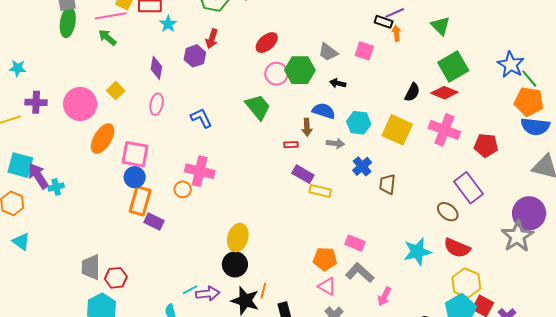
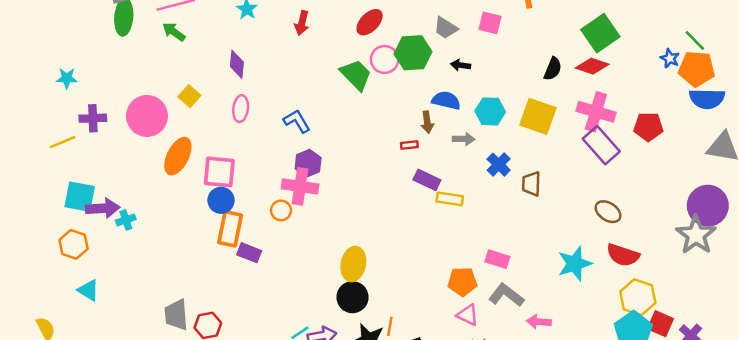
purple hexagon: (195, 56) -> (308, 163), moved
blue star: (511, 65) -> (670, 58), moved, size x0.6
green trapezoid: (258, 107) -> (356, 75), moved
purple arrow: (38, 176) -> (103, 208), turned 124
purple rectangle: (468, 188) -> (601, 145), moved
pink arrow: (384, 296) -> (539, 322), turned 72

